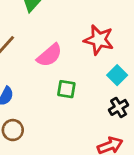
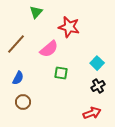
red star: (99, 40) -> (69, 27), moved

